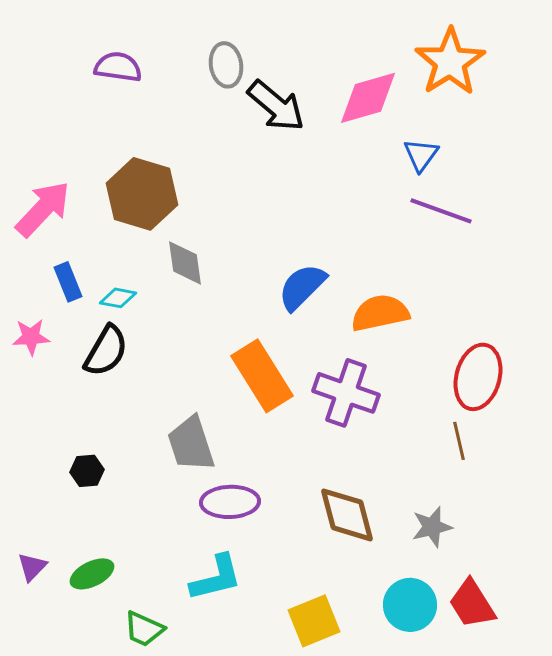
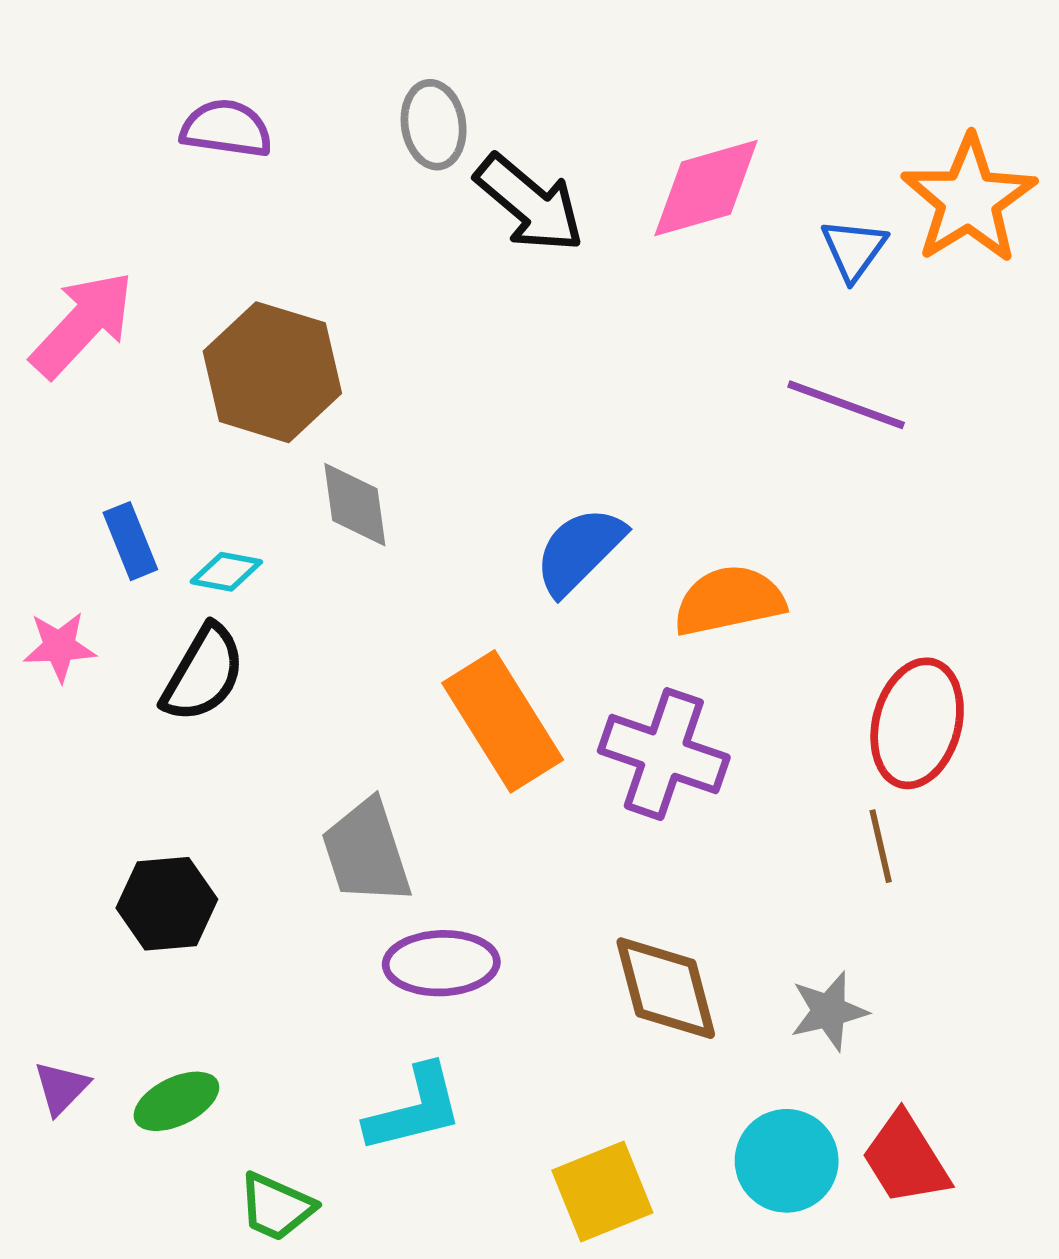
orange star: (450, 62) -> (969, 200), moved
blue triangle: (421, 155) -> (854, 249), moved
pink arrow: (43, 209) -> (82, 324), moved
black hexagon: (87, 471) -> (167, 904), size x1.5

